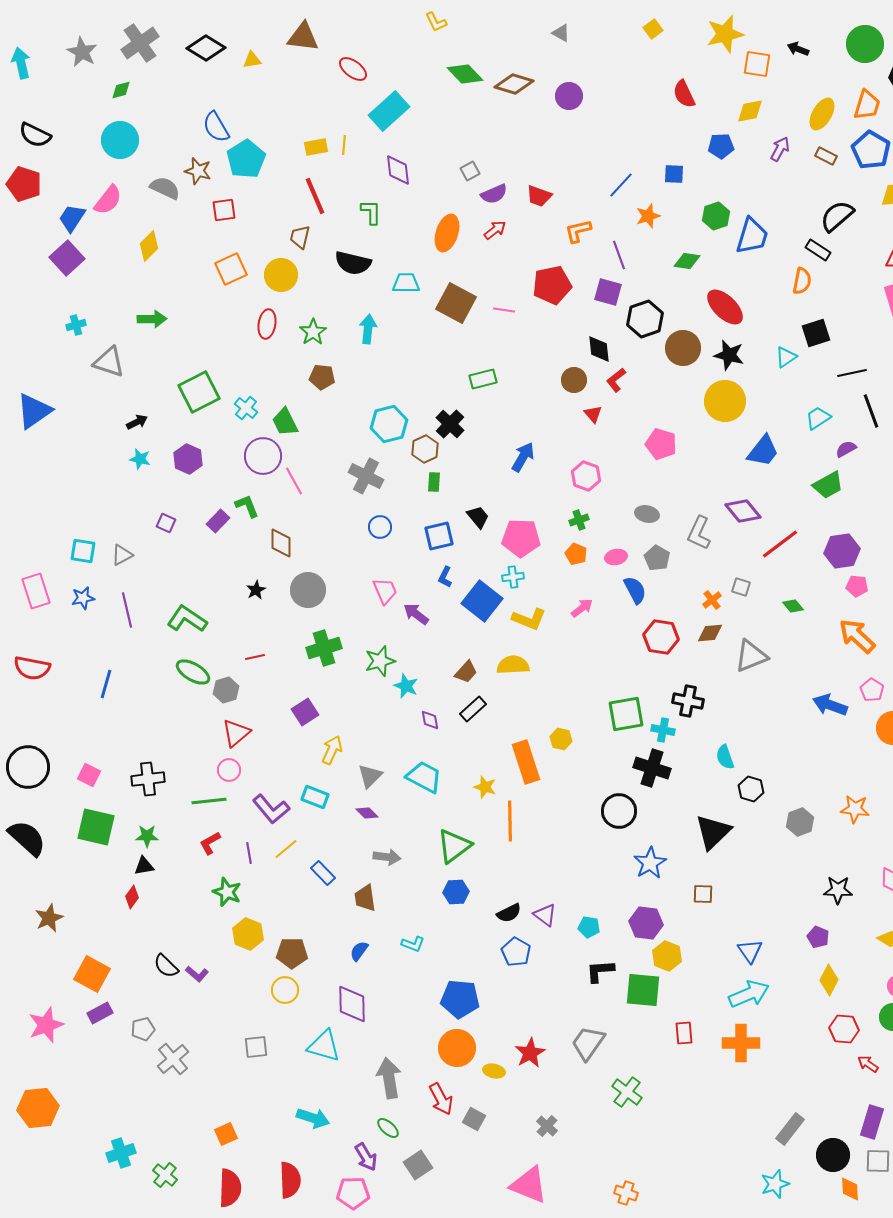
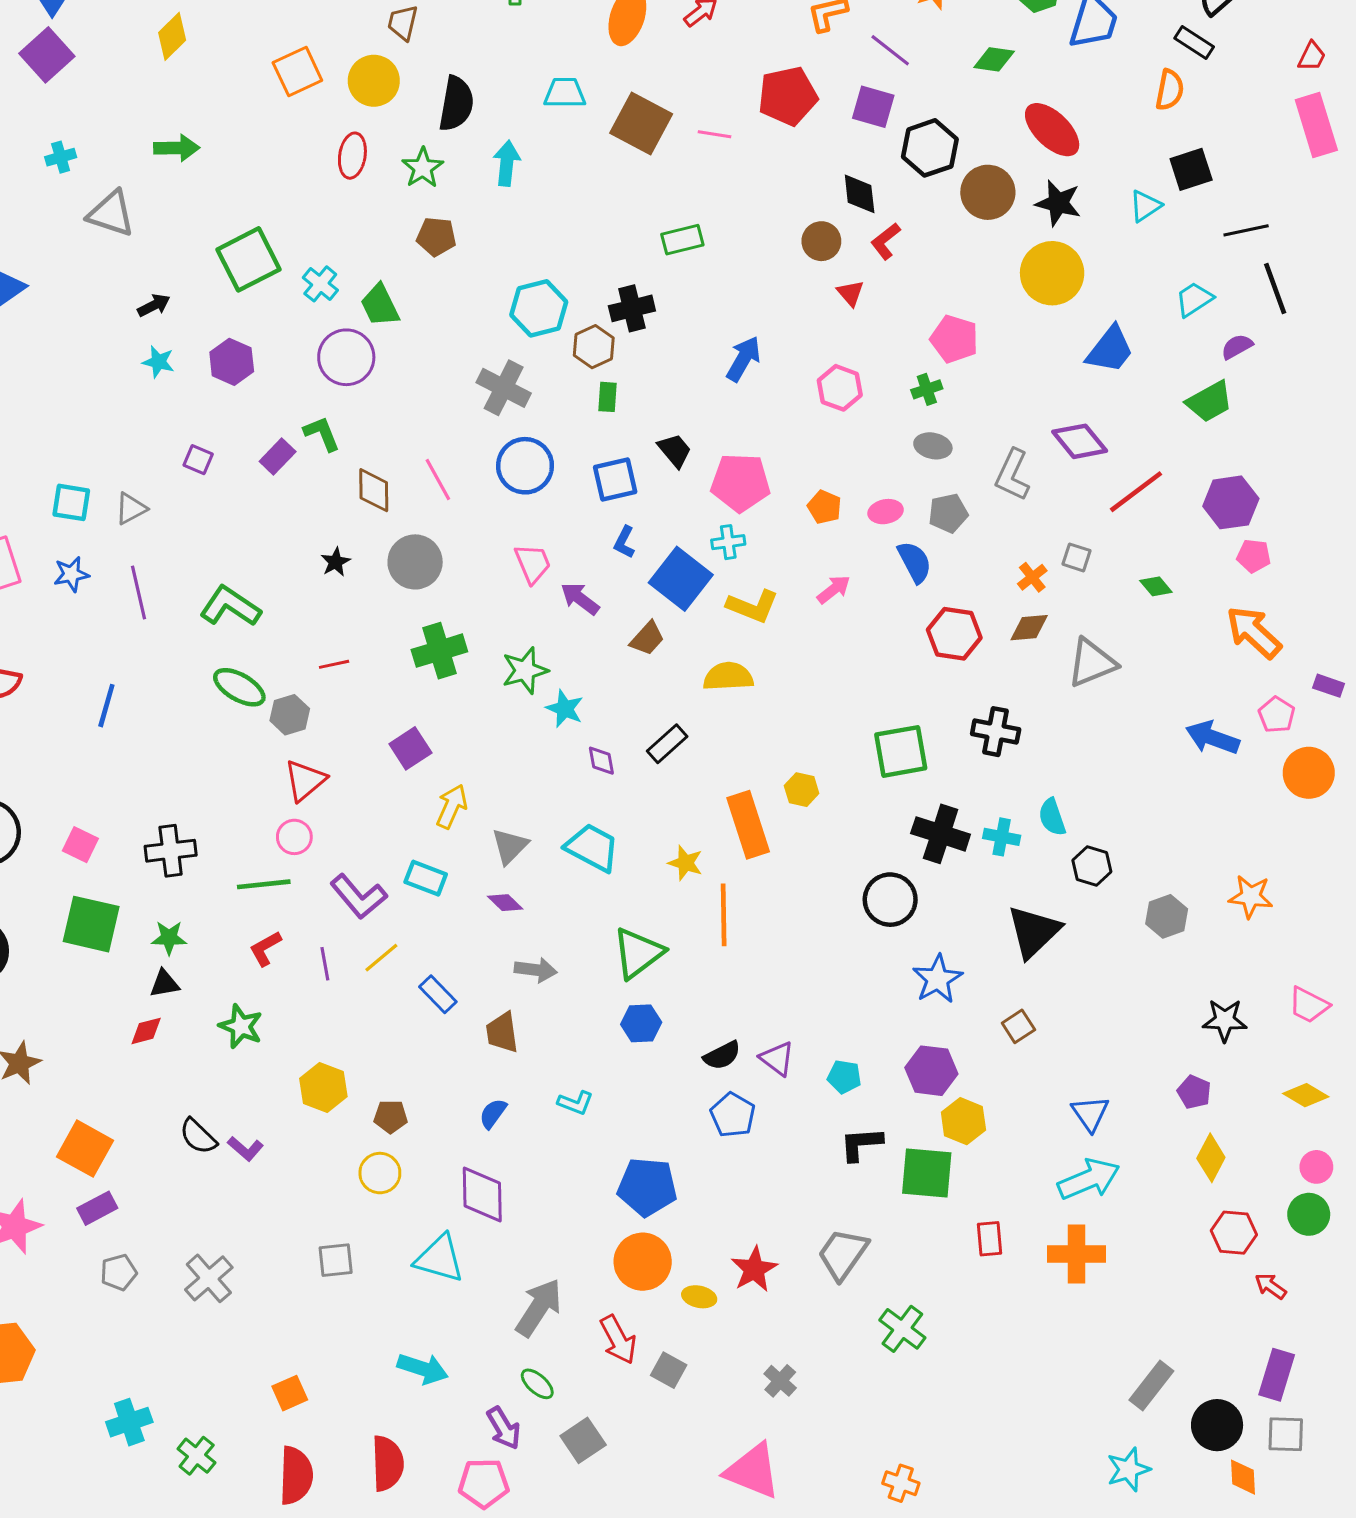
purple line: (619, 255) -> (890, 50), turned -32
black semicircle: (353, 263) -> (456, 104), moved, turned -93
black cross: (450, 424) -> (632, 308), turned 32
pink line: (294, 481) -> (438, 479), moved
green cross: (579, 520) -> (927, 389), moved
blue circle: (380, 527) -> (525, 466), size x1.6
gray pentagon: (657, 558) -> (948, 513), turned 30
brown trapezoid: (466, 672) -> (647, 638), moved
cyan cross: (663, 730) -> (1002, 837), moved
green star: (227, 892) -> (241, 1026), moved
brown square: (703, 894) -> (1018, 1026), turned -35
red diamond: (132, 897) -> (146, 1031), turned 40
brown pentagon: (292, 953) -> (391, 1117), size x0.7
gray pentagon: (143, 1029) -> (119, 1272), moved
gray arrow: (389, 1078) -> (539, 1307), turned 42

